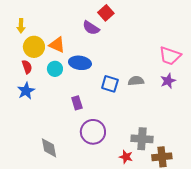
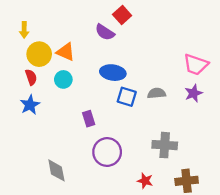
blue ellipse: (80, 63) -> (113, 73), moved
gray cross: (142, 139) -> (165, 145), moved

